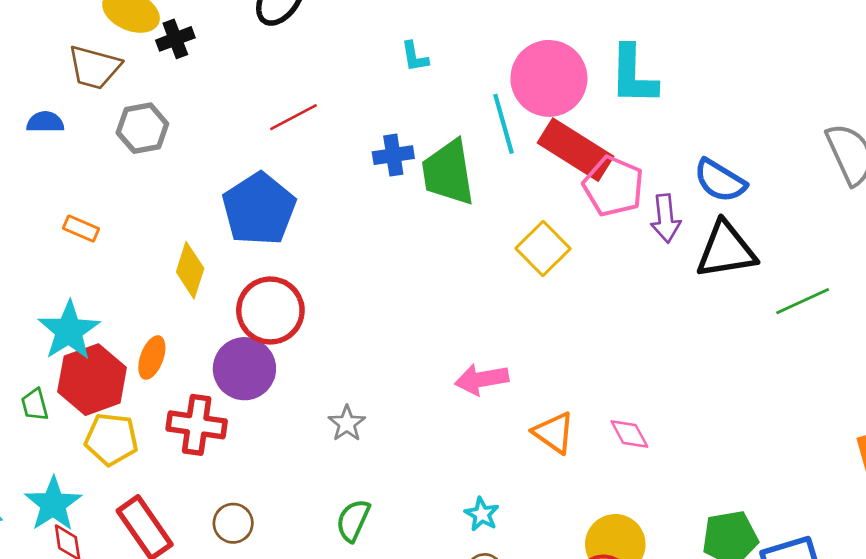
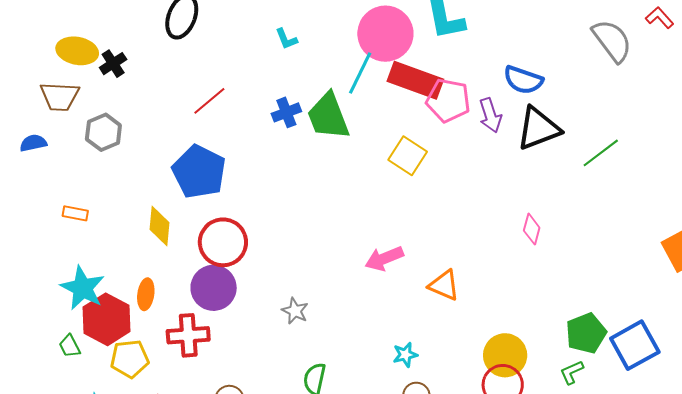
cyan line: (503, 124) -> (360, 73), turned 54
pink diamond: (629, 434) -> (532, 229), moved, turned 56
cyan star: (482, 514) -> (405, 355), turned -30

